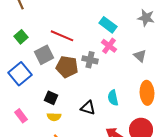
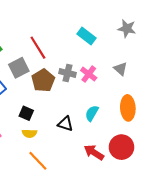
red line: (62, 36) -> (38, 48), turned 35
pink cross: (109, 46) -> (89, 74), moved
brown pentagon: (67, 67) -> (43, 80), turned 30
cyan semicircle: (113, 98) -> (92, 113), turned 42

